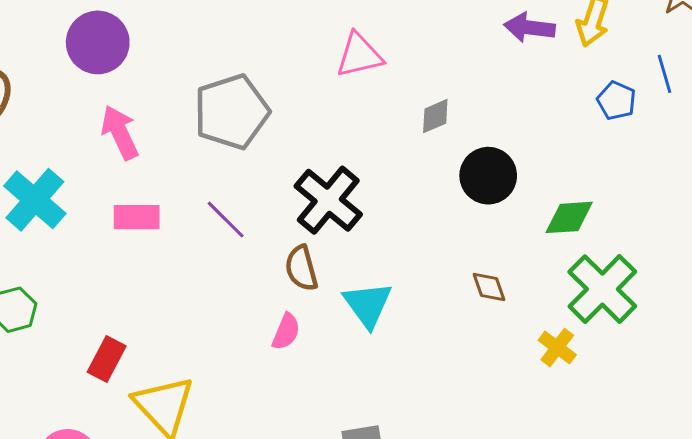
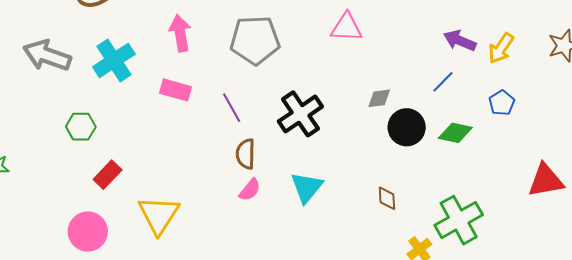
blue line: (665, 74) -> (443, 82), moved, turned 45
gray diamond: (435, 116) -> (379, 98), moved
green diamond: (569, 217) -> (455, 133), moved
brown semicircle: (301, 268) -> (246, 154), moved
red rectangle: (107, 359) -> (108, 175), moved

